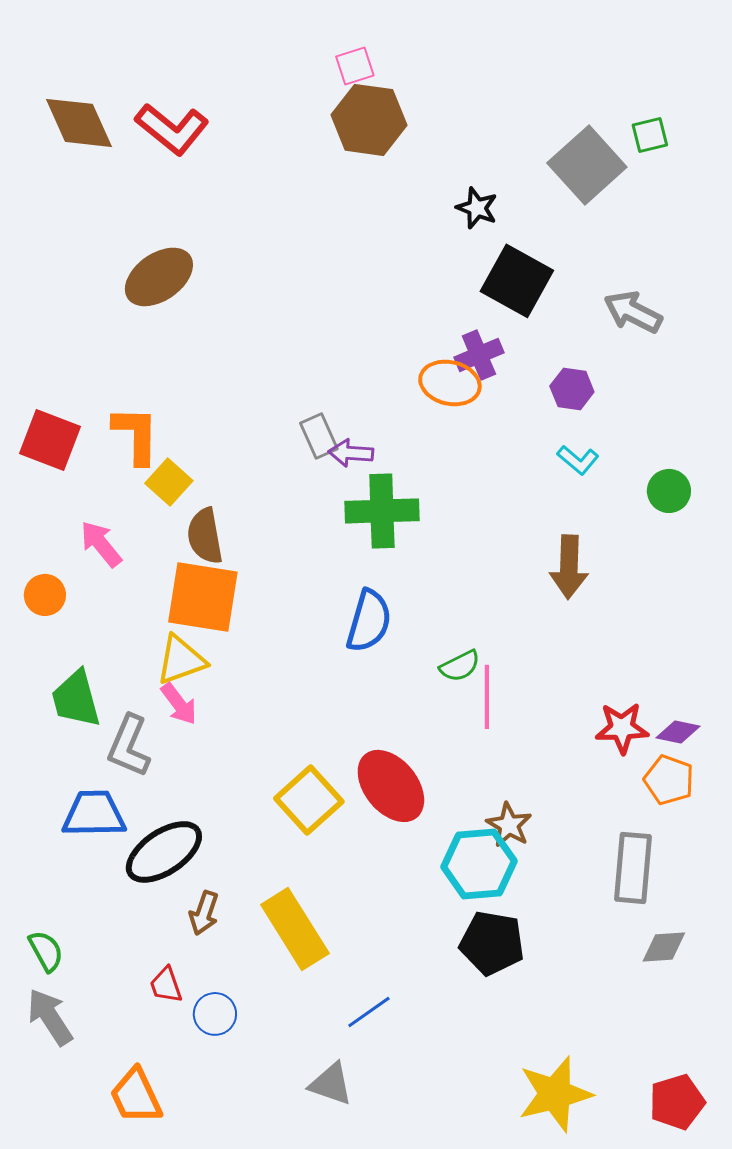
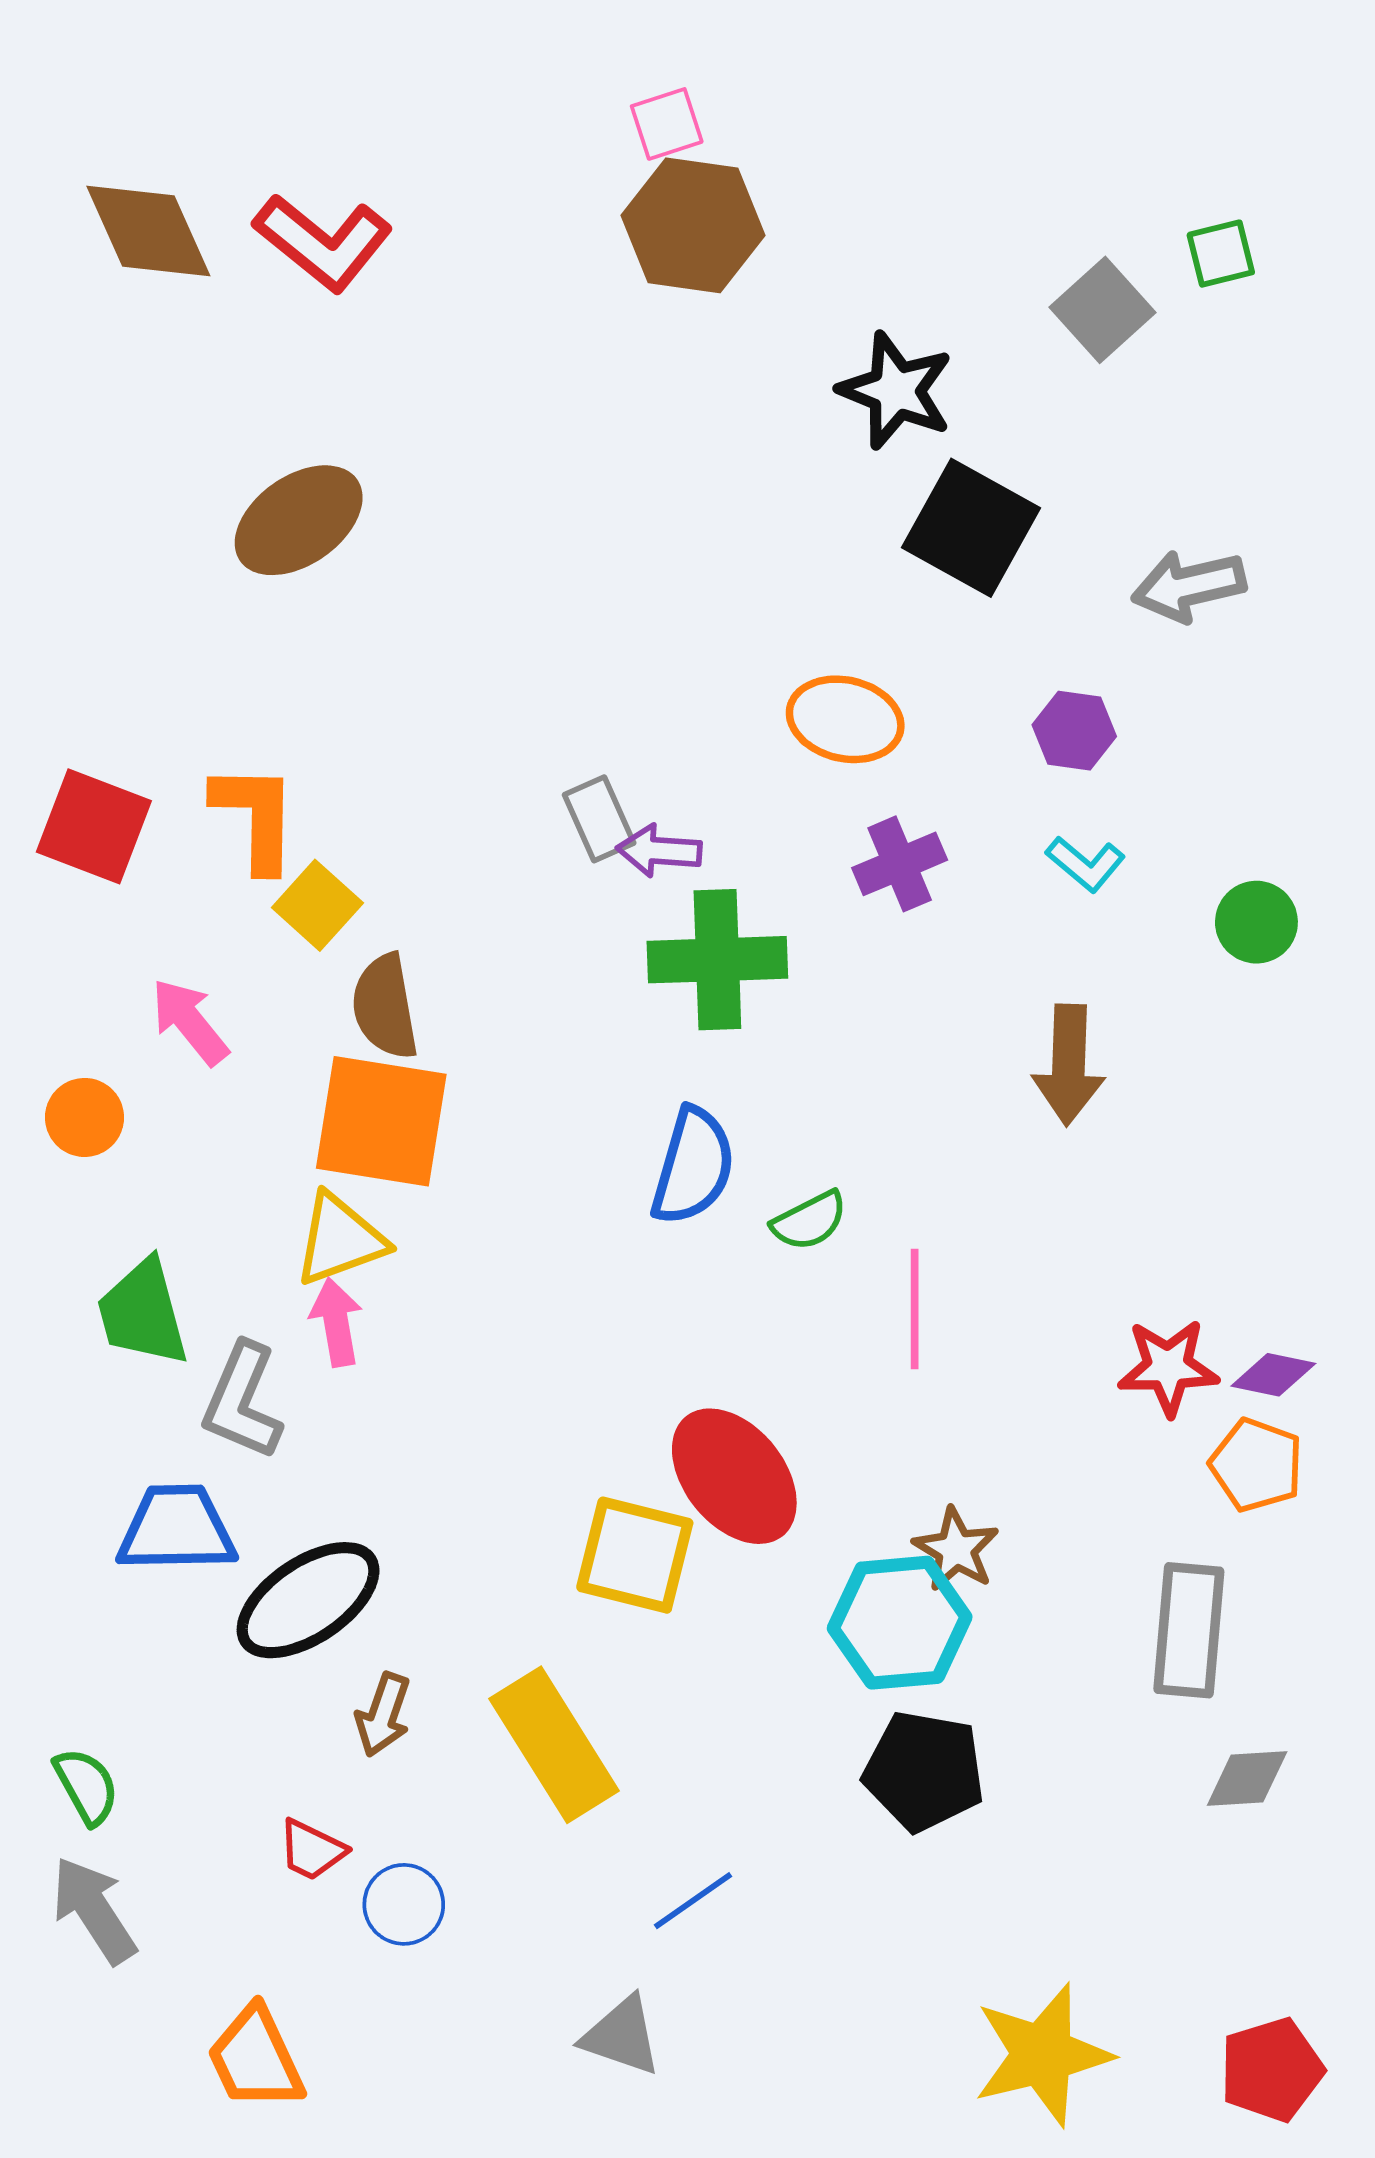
gray square: (587, 165) -> (1102, 310), size x0.7
black star: (477, 208) -> (896, 391), size x1.5
gray arrow: (633, 312) -> (1189, 586), turned -40
purple cross: (479, 355) -> (900, 864), moved
green semicircle: (460, 666) -> (809, 1221), moved
pink arrow: (179, 704) -> (336, 1322), turned -153
yellow square: (309, 800) -> (635, 1555), moved, turned -34
red trapezoid: (166, 985) -> (312, 1850), turned -45

